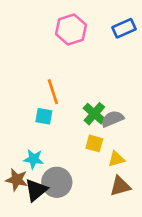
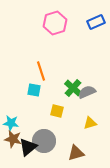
yellow square: (94, 143) -> (57, 111), moved
cyan star: (33, 159) -> (11, 123), moved
brown triangle: (120, 186) -> (76, 153), moved

